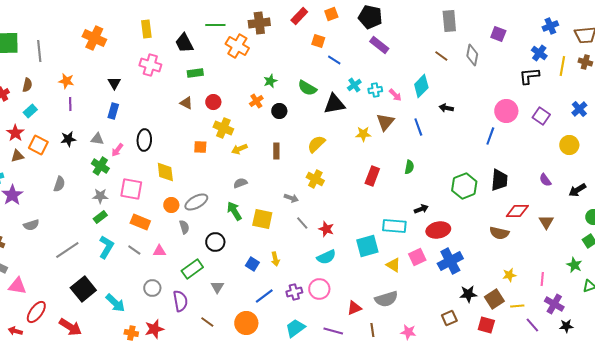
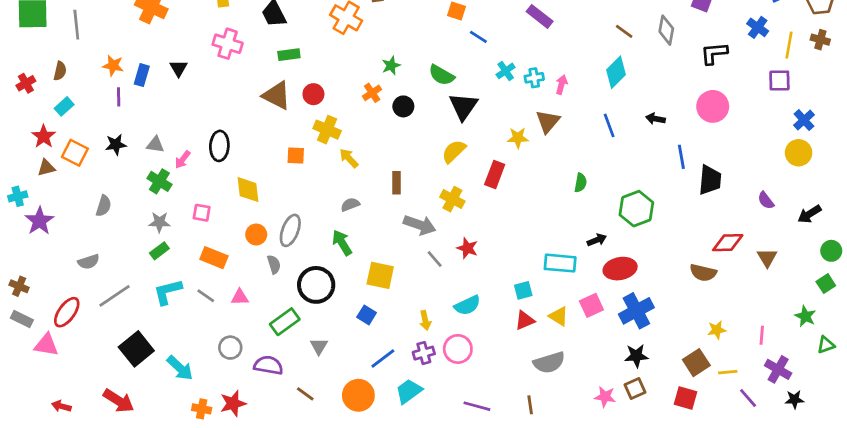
black L-shape: (529, 76) -> (714, 53), moved
cyan diamond: (421, 86) -> (616, 72), moved
pink arrow: (395, 95) -> (561, 85), turned -120
brown triangle: (186, 103) -> (277, 95), size x1.6
black triangle: (334, 104) -> (463, 106), moved, turned -45
black arrow: (446, 108) -> (655, 119), moved
blue cross: (579, 109) -> (804, 120), moved
blue rectangle: (113, 111) -> (142, 75), moved
purple square: (541, 116) -> (779, 81), moved, turned -36
blue line: (418, 127) -> (609, 125), moved
blue line: (490, 136) -> (681, 157), moved, turned -30
yellow arrow: (239, 149) -> (349, 158), turned 70
brown rectangle: (276, 151) -> (397, 183), moved
red rectangle: (372, 176) -> (495, 175), moved
black trapezoid: (499, 180) -> (710, 180), moved
green hexagon: (464, 186) -> (636, 209), moved
pink square: (131, 189) -> (202, 213), size x0.6
gray arrow: (291, 198) -> (420, 225), size x1.6
gray ellipse: (196, 202) -> (290, 230), turned -40
yellow square: (262, 219) -> (380, 275), moved
gray semicircle: (31, 225) -> (89, 262), moved
red star: (326, 229) -> (467, 248), moved
black circle: (215, 242) -> (316, 285), size x1.4
cyan square: (367, 246) -> (523, 290), size x0.6
cyan L-shape: (106, 247) -> (168, 292), turned -135
yellow arrow: (275, 259) -> (425, 320), moved
black star: (468, 294) -> (636, 356), moved
purple semicircle: (180, 301) -> (268, 365), turned -70
red triangle: (354, 308) -> (525, 320), moved
red ellipse: (36, 312) -> (67, 312), moved
cyan trapezoid: (295, 328) -> (409, 391), moved
red arrow: (15, 331) -> (61, 406), moved
pink star: (408, 332) -> (605, 397), moved

